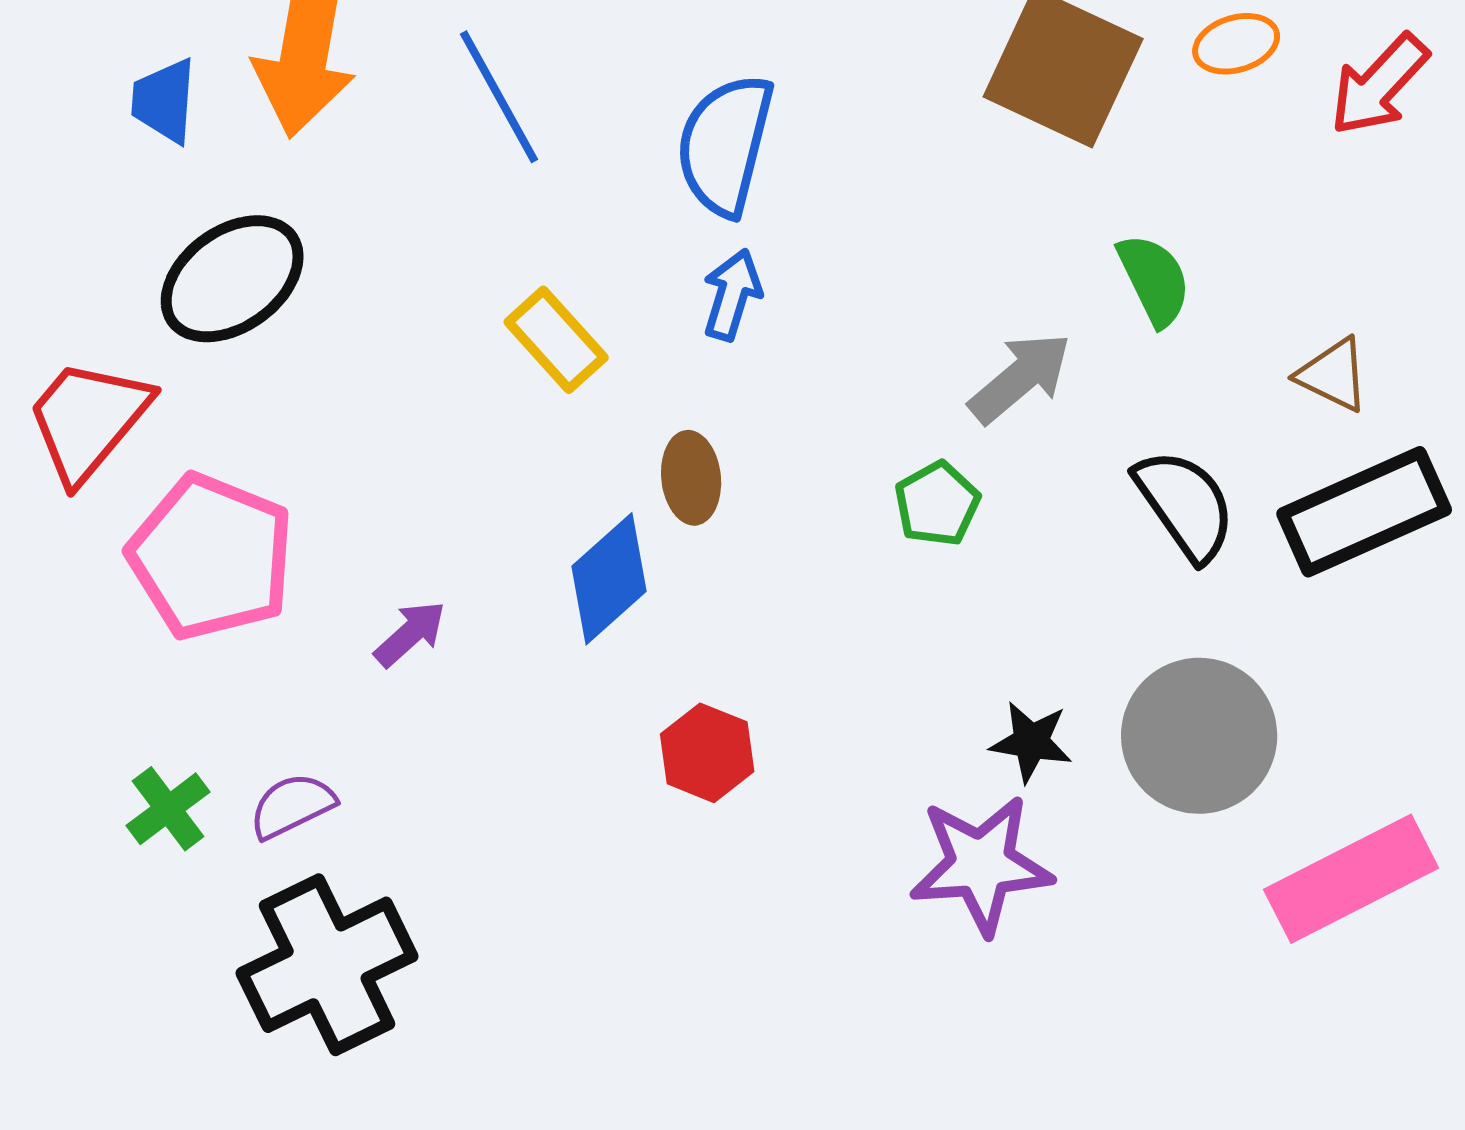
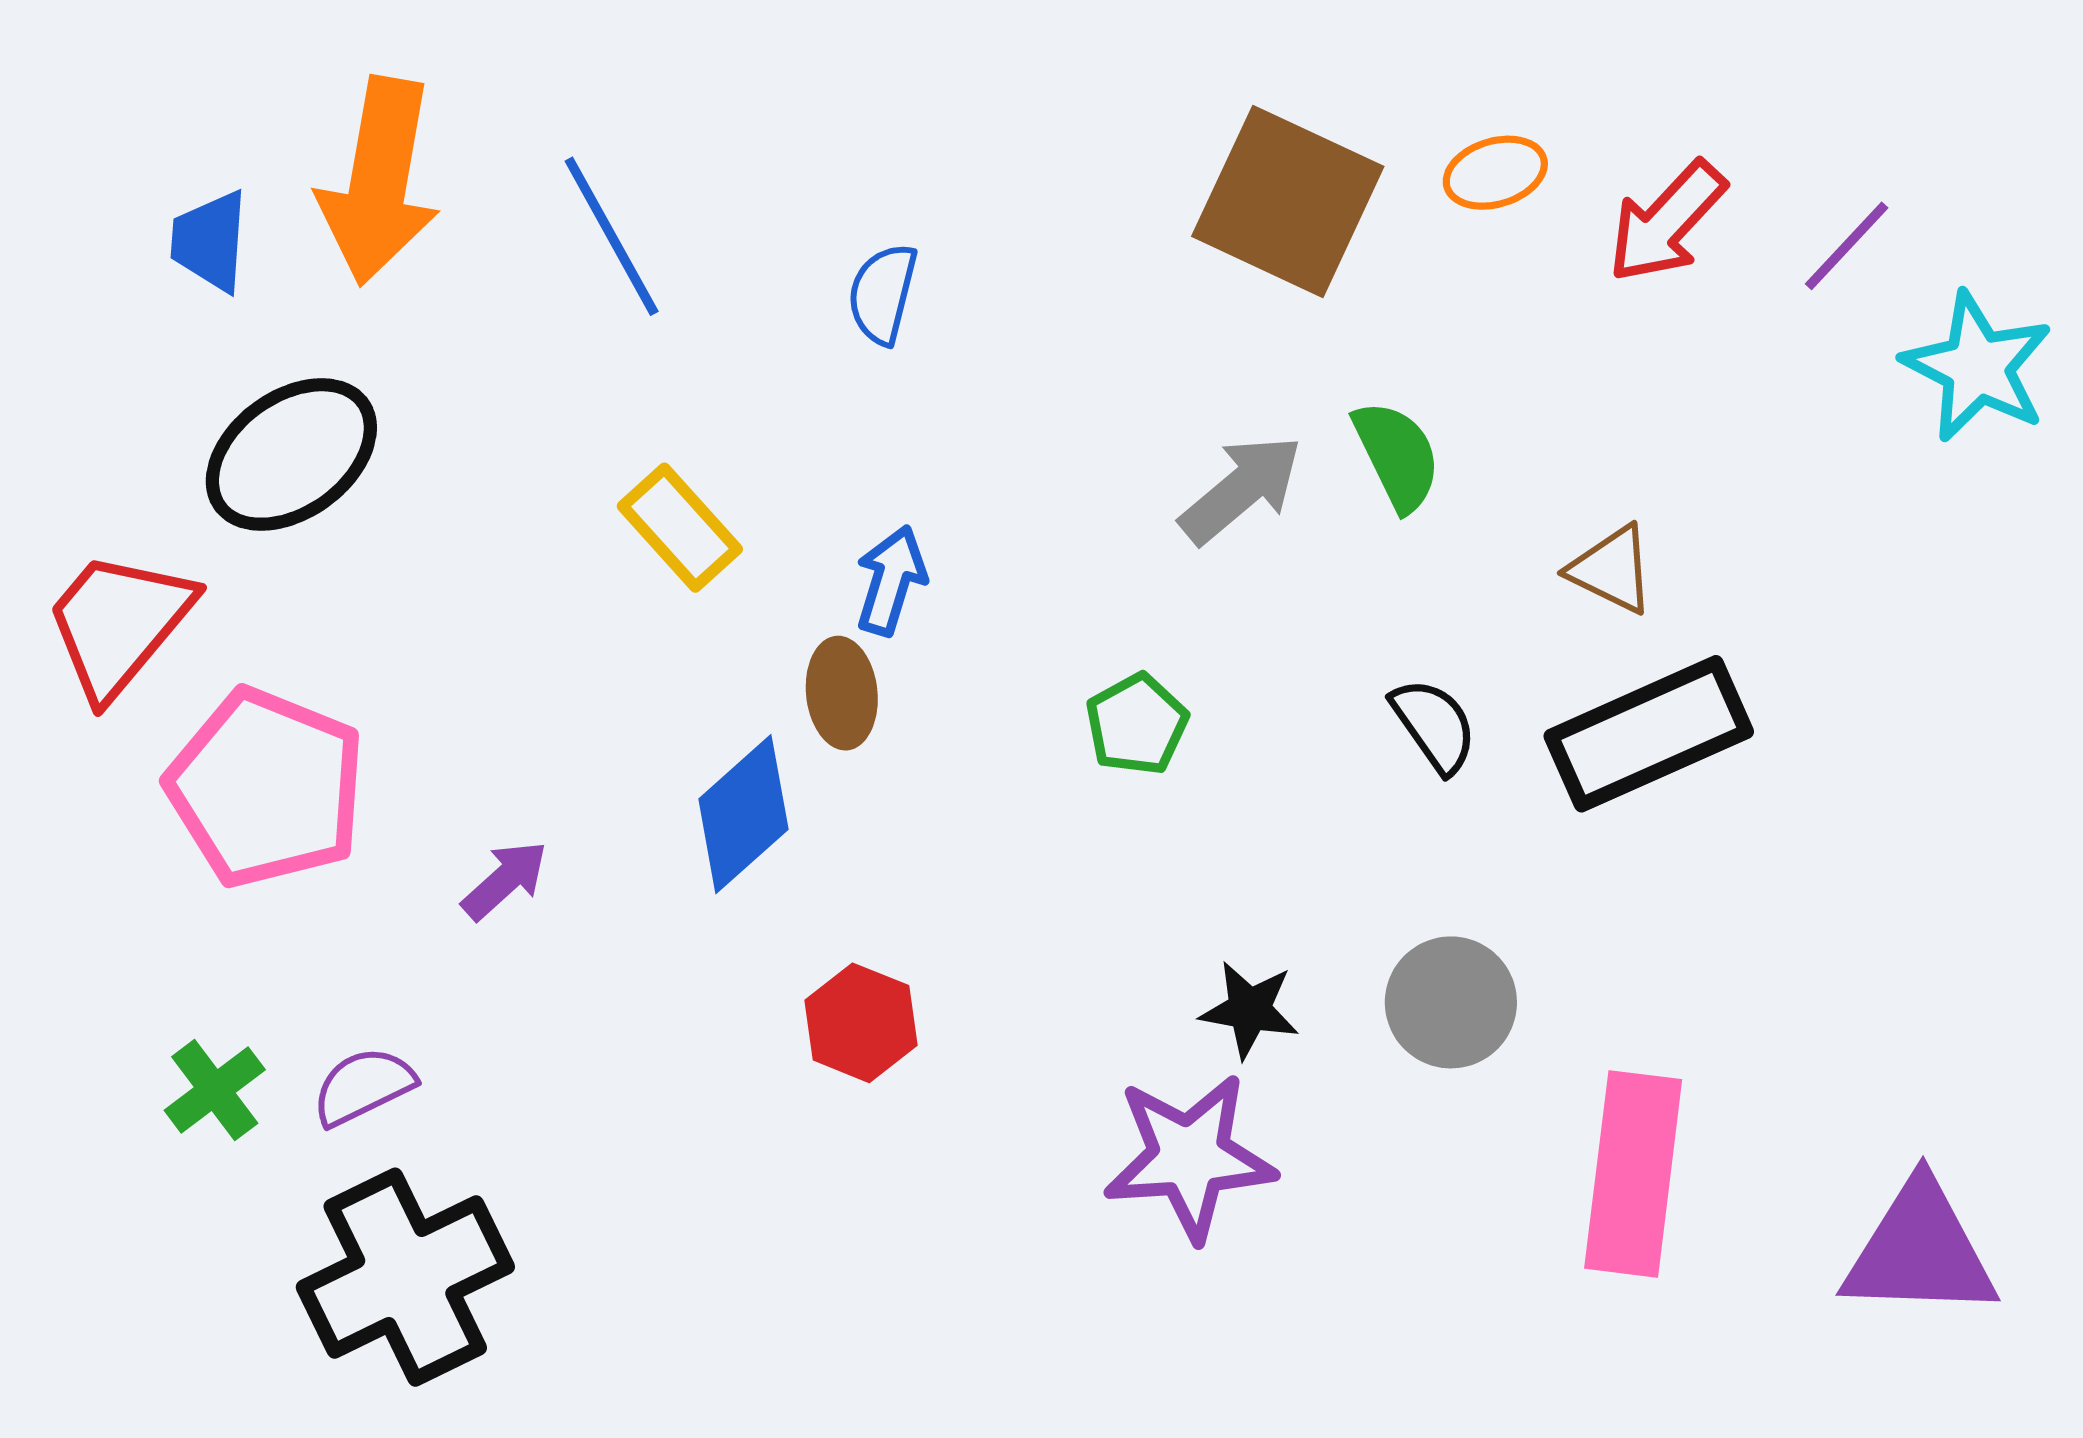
blue semicircle: (725, 145) -> (883, 294), size x0.6
blue arrow: (732, 295) -> (891, 580), moved
gray arrow: (1020, 378) -> (1241, 489), moved
black semicircle: (1185, 505) -> (1434, 725), size x0.7
gray circle: (1199, 736) -> (1451, 1002), size x0.7
pink rectangle: (1351, 879) -> (1633, 1174), turned -56

